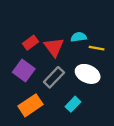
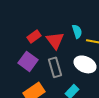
cyan semicircle: (79, 37) -> (77, 31), turned 80
gray rectangle: (54, 77) -> (55, 67), turned -60

